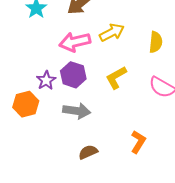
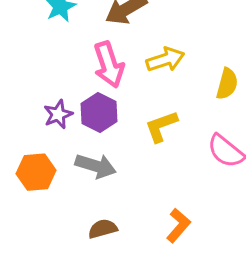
pink arrow: (75, 42) -> (109, 65), turned -104
orange hexagon: (26, 104) -> (36, 172), moved

